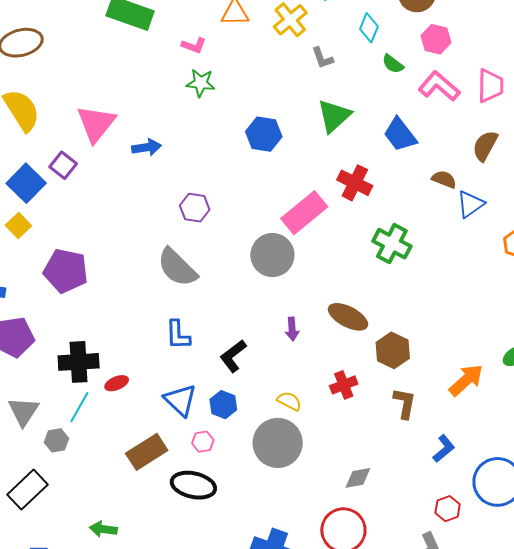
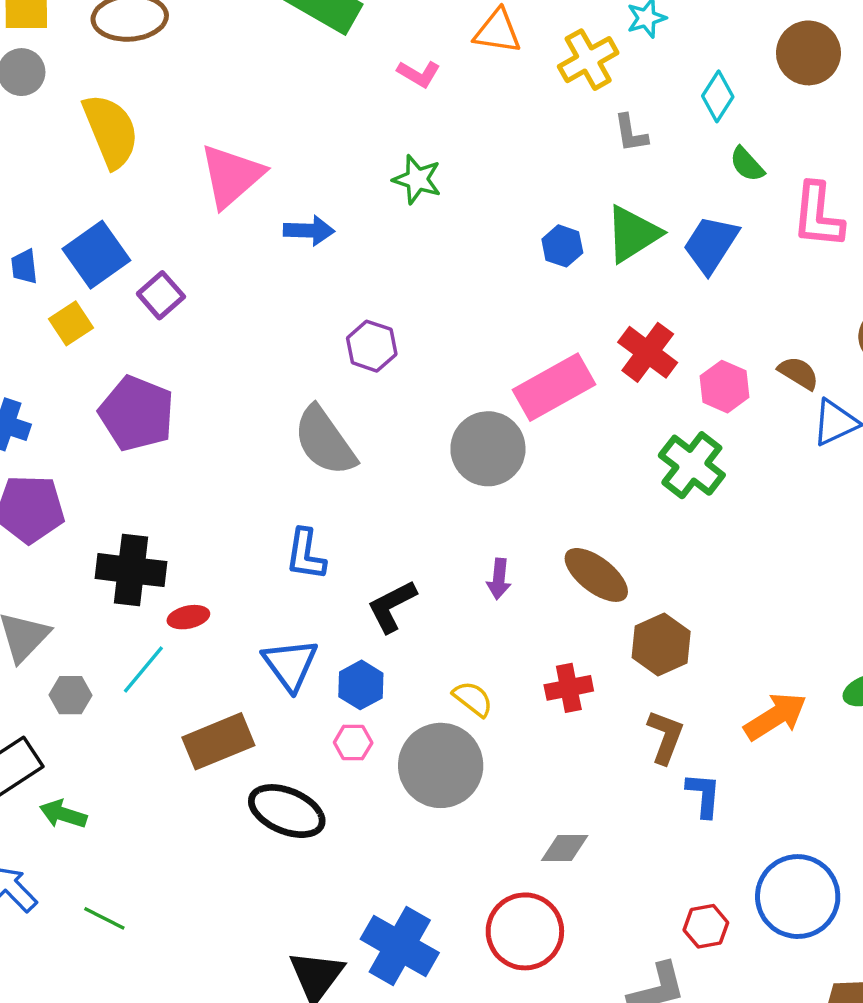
pink hexagon: (436, 39) -> (725, 387), moved
green star: (201, 83) -> (417, 179), moved
pink L-shape: (439, 86) -> (818, 215), turned -135
blue hexagon: (264, 134) -> (562, 246), moved, size x0.7
blue trapezoid: (400, 135) -> (711, 244), moved, turned 60
purple square: (63, 165) -> (161, 295), moved
cyan line: (79, 407) -> (143, 670), moved
pink hexagon: (203, 442) -> (353, 743), moved
blue L-shape: (444, 449) -> (704, 795), moved, turned -56
green arrow: (103, 529) -> (63, 814), moved

